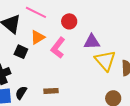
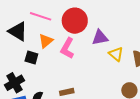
red circle: (69, 21) -> (75, 21), size x1.6
yellow triangle: (105, 61) -> (116, 54), size x0.7

